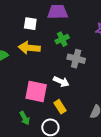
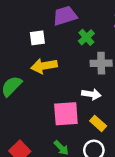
green cross: (62, 39) -> (86, 37), moved

